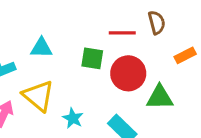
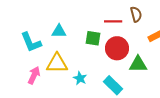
yellow triangle: (38, 96) -> (57, 63), turned -40

